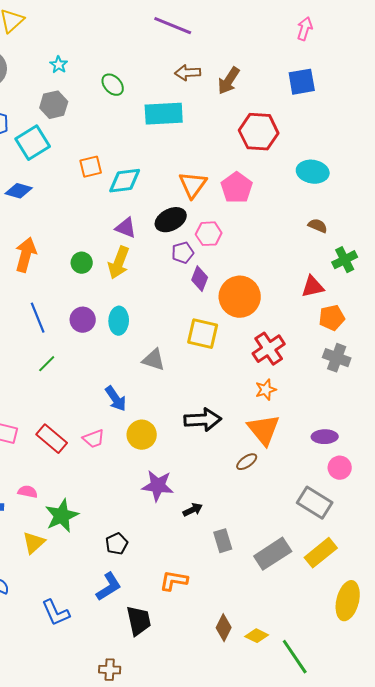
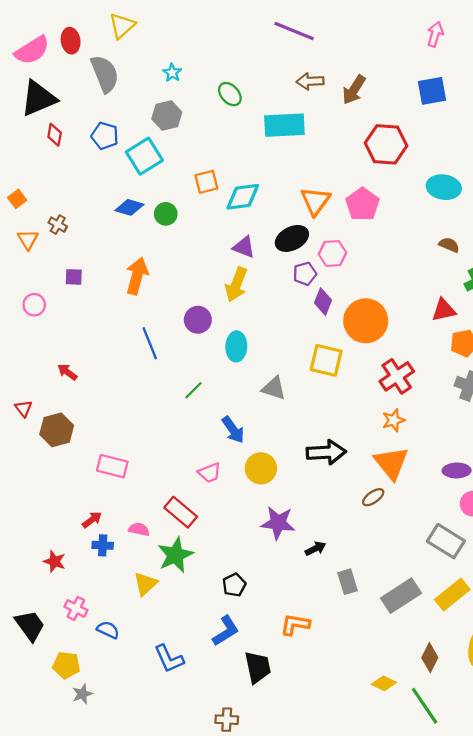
green circle: (82, 263) -> (166, 214), moved
purple circle: (83, 320) -> (198, 320), moved
green line: (47, 364) -> (194, 390), moved
red rectangle: (52, 439) -> (181, 512), moved
brown diamond: (224, 628) -> (430, 658), moved

